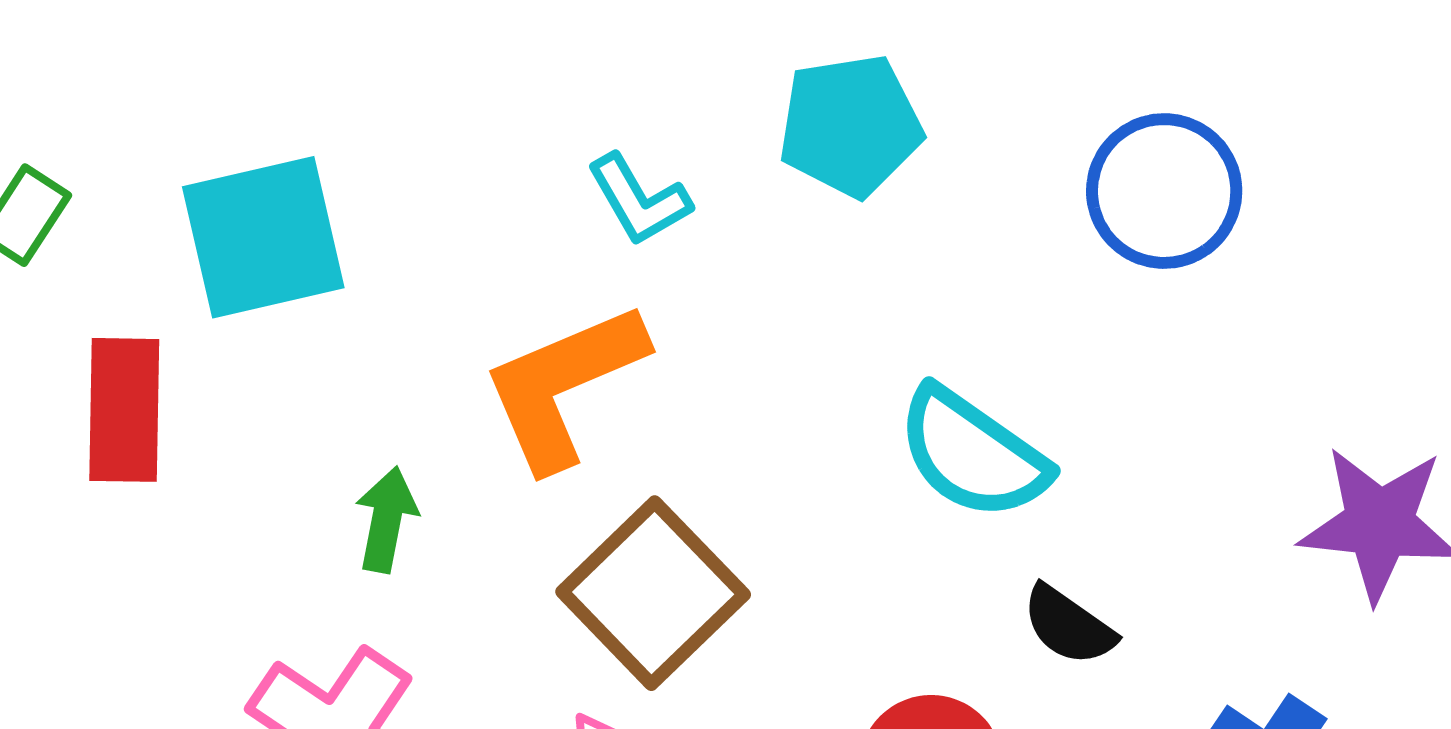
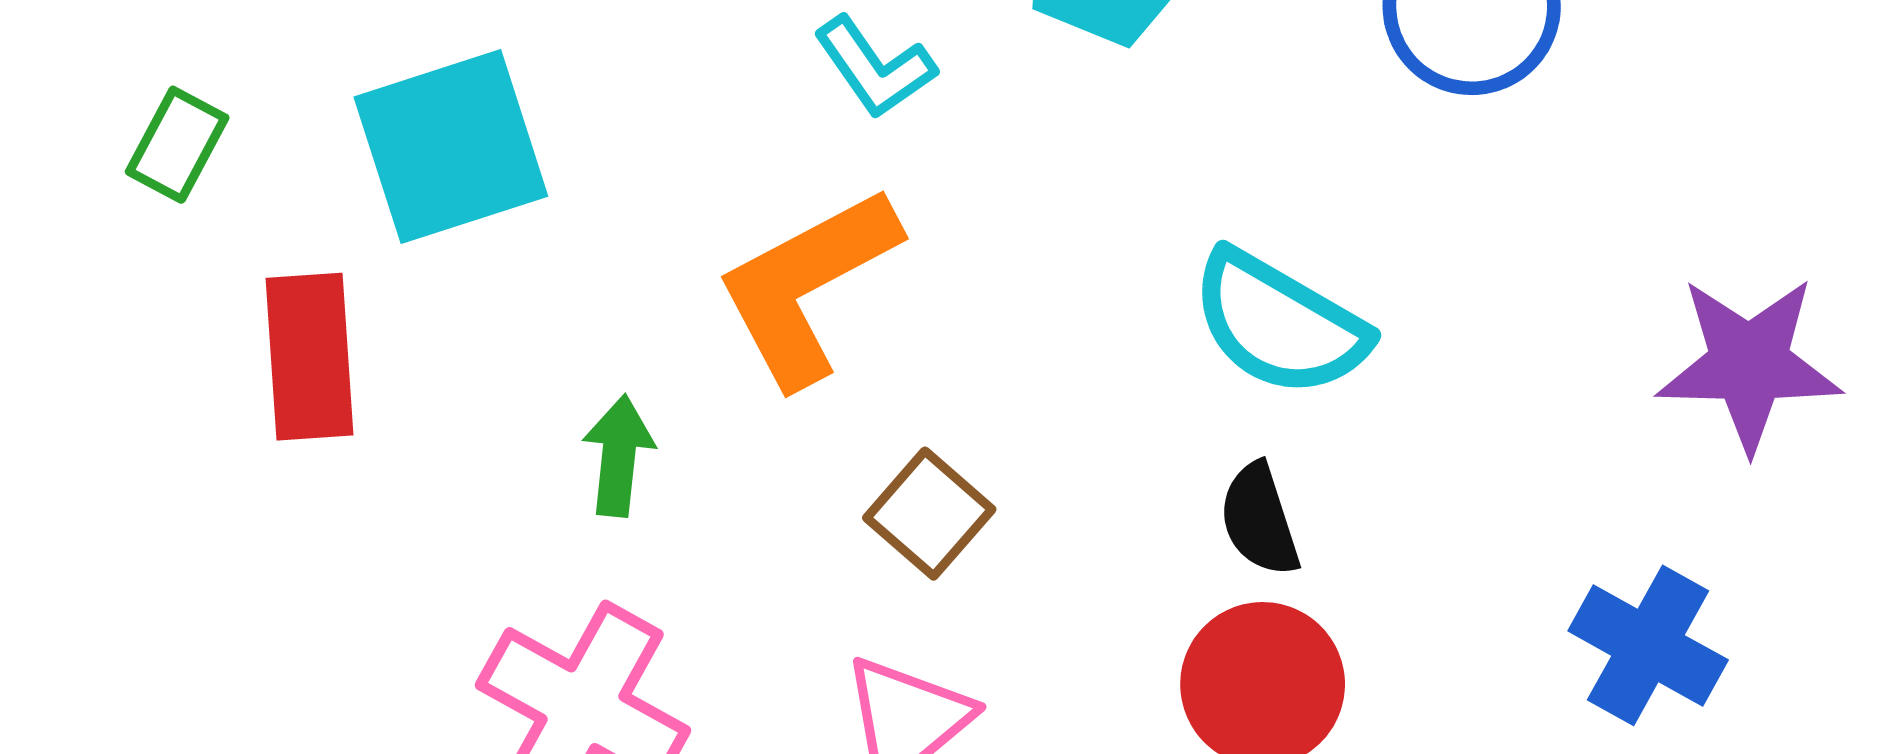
brown square: (653, 593) -> (929, 514), size x0.6
black semicircle: (1069, 625) -> (1259, 520), moved, turned 42

